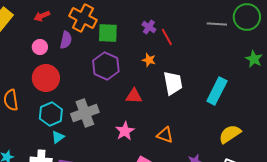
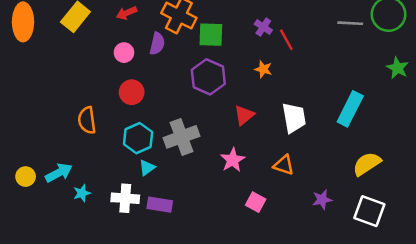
red circle: (46, 78) -> (132, 92), size x0.7
white trapezoid: (173, 83) -> (294, 118), moved
red triangle: (134, 96) -> (244, 115), turned -42

